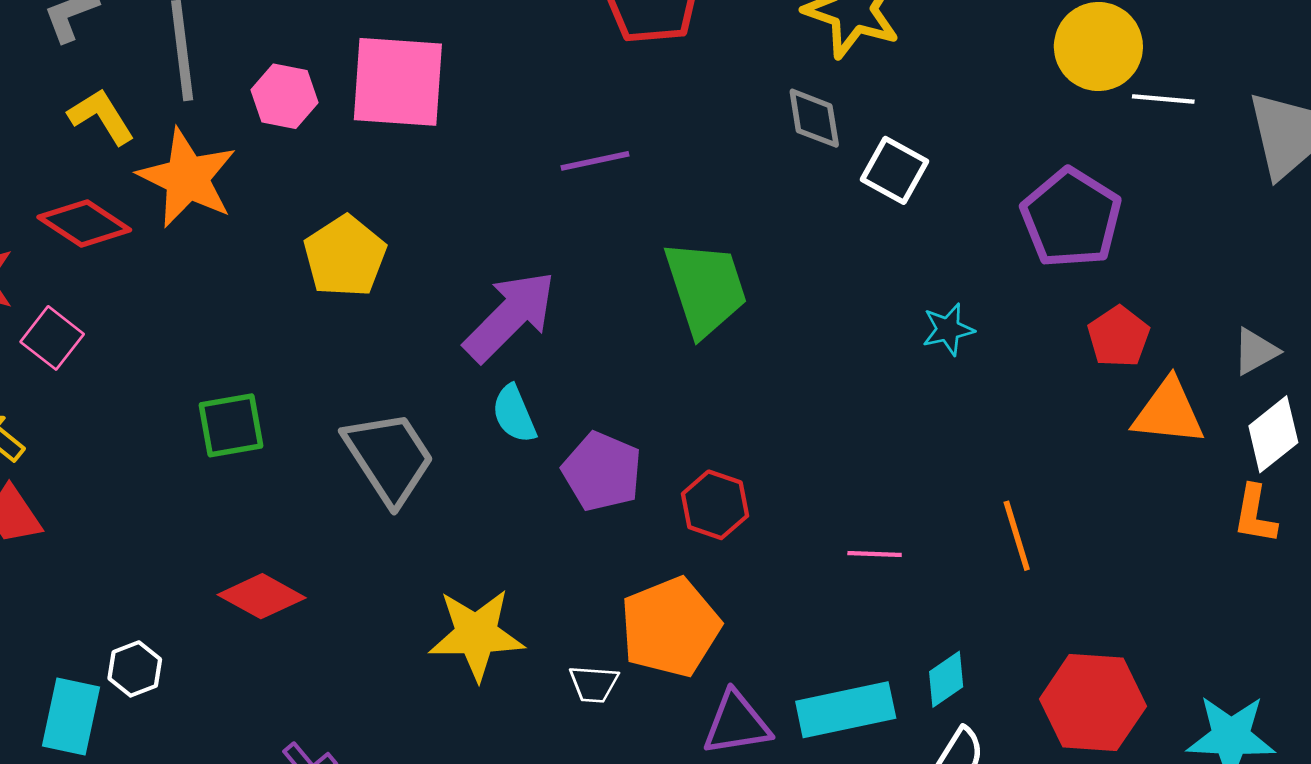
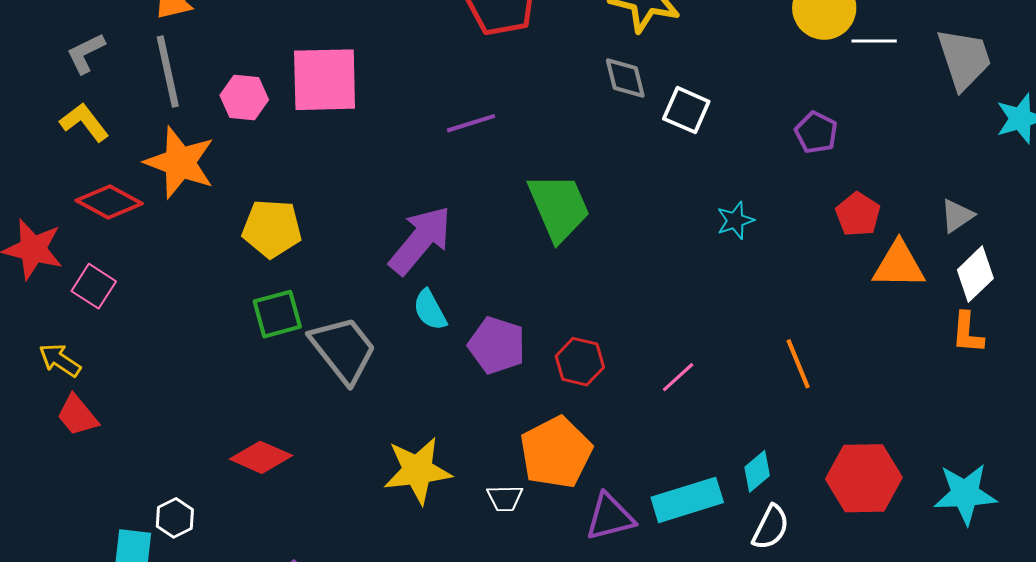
yellow L-shape: (101, 116) -> (84, 122), moved
purple pentagon: (1071, 218) -> (816, 132), size x0.6
yellow pentagon: (345, 256) -> (272, 229), moved, turned -30
green square: (231, 425) -> (277, 314), moved
pink line: (875, 554) -> (678, 377), moved, turned -39

